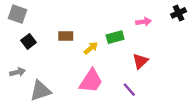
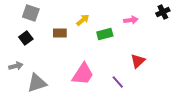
gray square: (18, 14) -> (31, 13), moved
yellow arrow: (91, 48) -> (83, 20), moved
red triangle: (140, 61) -> (138, 61), moved

